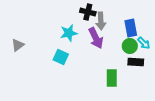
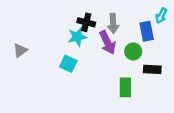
black cross: (88, 12) -> (86, 22), moved
cyan arrow: (144, 43) -> (161, 16), moved, turned 72
green circle: (130, 46) -> (133, 51), moved

